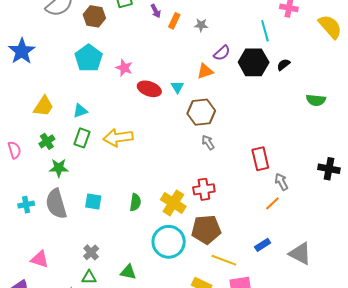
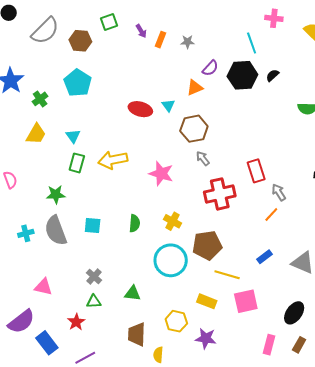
pink star: (124, 68) -> (161, 174), moved, size x1.4
cyan triangle: (80, 111) -> (73, 136), turned -42
green cross: (47, 141) -> (40, 99), moved
red cross: (204, 189) -> (220, 194), moved, size x1.4
yellow cross: (173, 203) -> (173, 221), size x0.7

